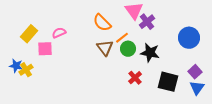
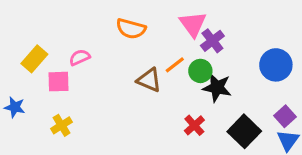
orange semicircle: (102, 23) -> (131, 29), moved, turned -30
brown triangle: (105, 48) -> (149, 80), turned -30
green circle: (128, 49) -> (200, 71), moved
yellow cross: (26, 70) -> (62, 125), moved
black square: (168, 82) -> (244, 131), turned 30

